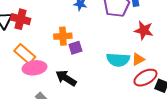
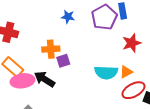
red star: (144, 30) -> (132, 43), turned -30
black arrow: (66, 78) -> (44, 79), moved

